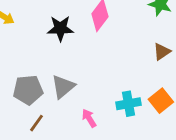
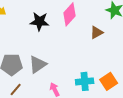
brown triangle: (162, 52) -> (97, 32), moved

